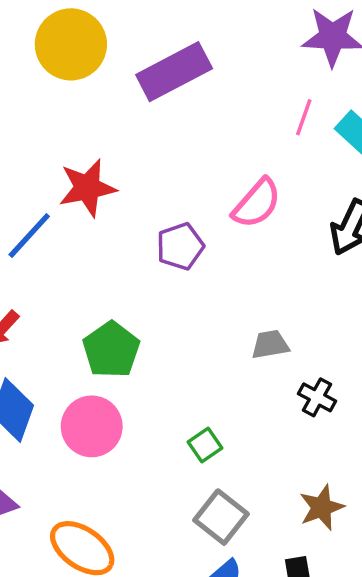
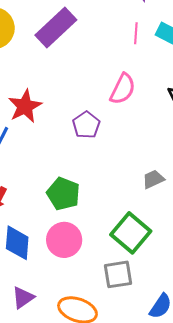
gray trapezoid: (270, 344) -> (153, 179), moved
green square: (205, 445) -> (131, 233), size x2.0
gray square: (221, 517) -> (118, 274), moved, turned -32

